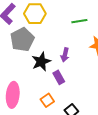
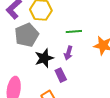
green line: (79, 21) -> (74, 32), moved

